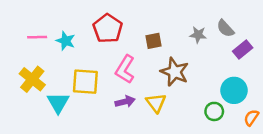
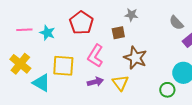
gray star: (198, 35) -> (131, 15), moved
cyan triangle: (58, 103) -> (41, 83), turned -30

